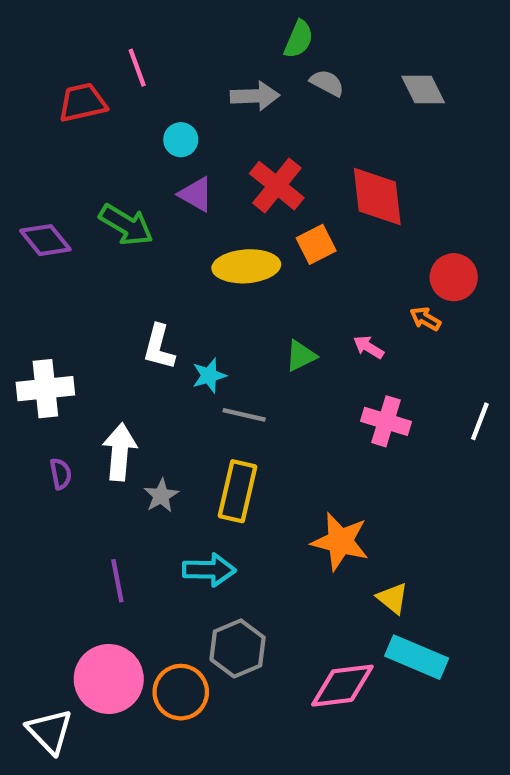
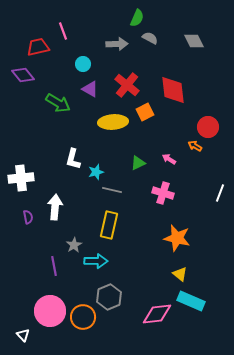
purple diamond: (45, 240) -> (23, 75), moved
pink cross: (386, 421) -> (163, 193), moved
gray star: (161, 496) -> (74, 245), moved
orange star: (340, 541) -> (177, 238), moved
white triangle: (50, 731) -> (23, 335), size x0.6

